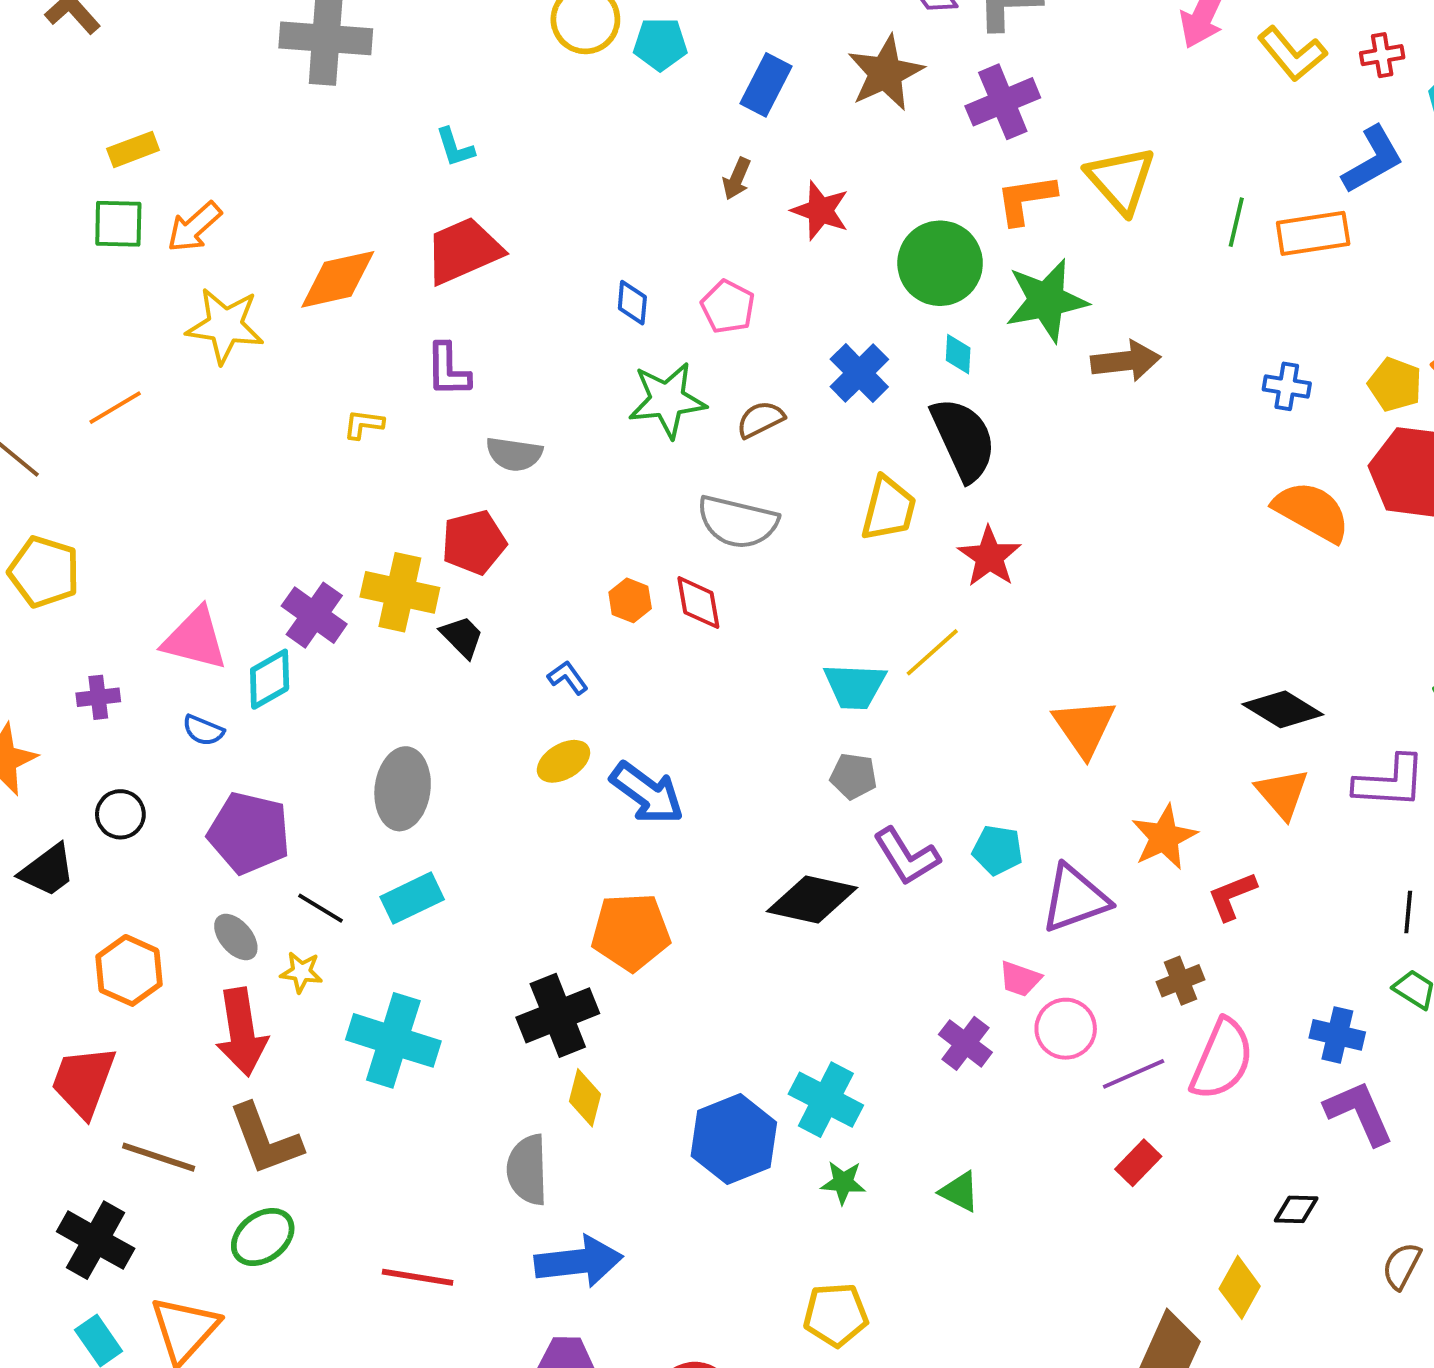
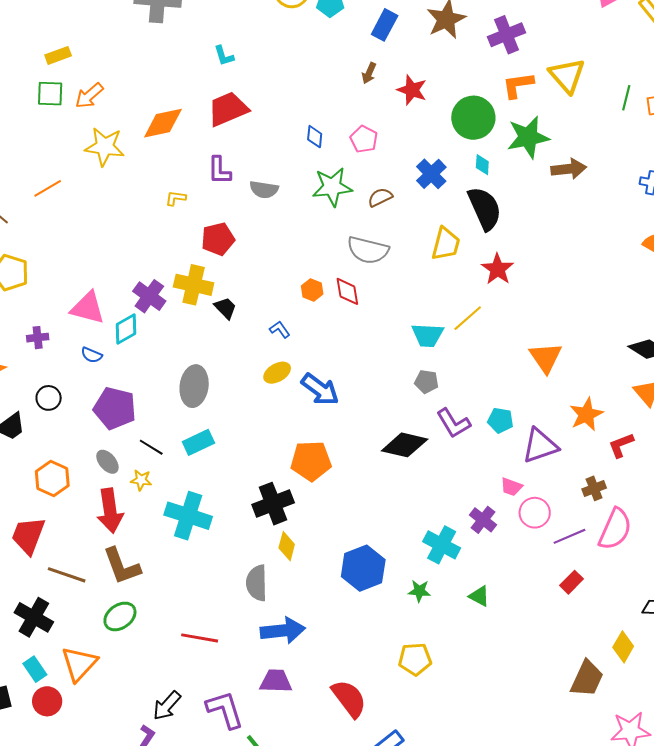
gray semicircle: (514, 454) -> (264, 189), moved
red pentagon: (474, 542) -> (218, 239), moved
cyan cross: (826, 1100) -> (442, 545), moved

